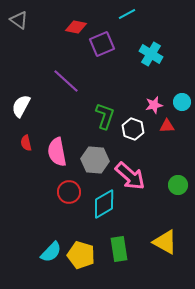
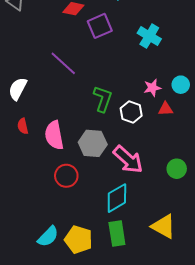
cyan diamond: (104, 204) -> (117, 198), moved

